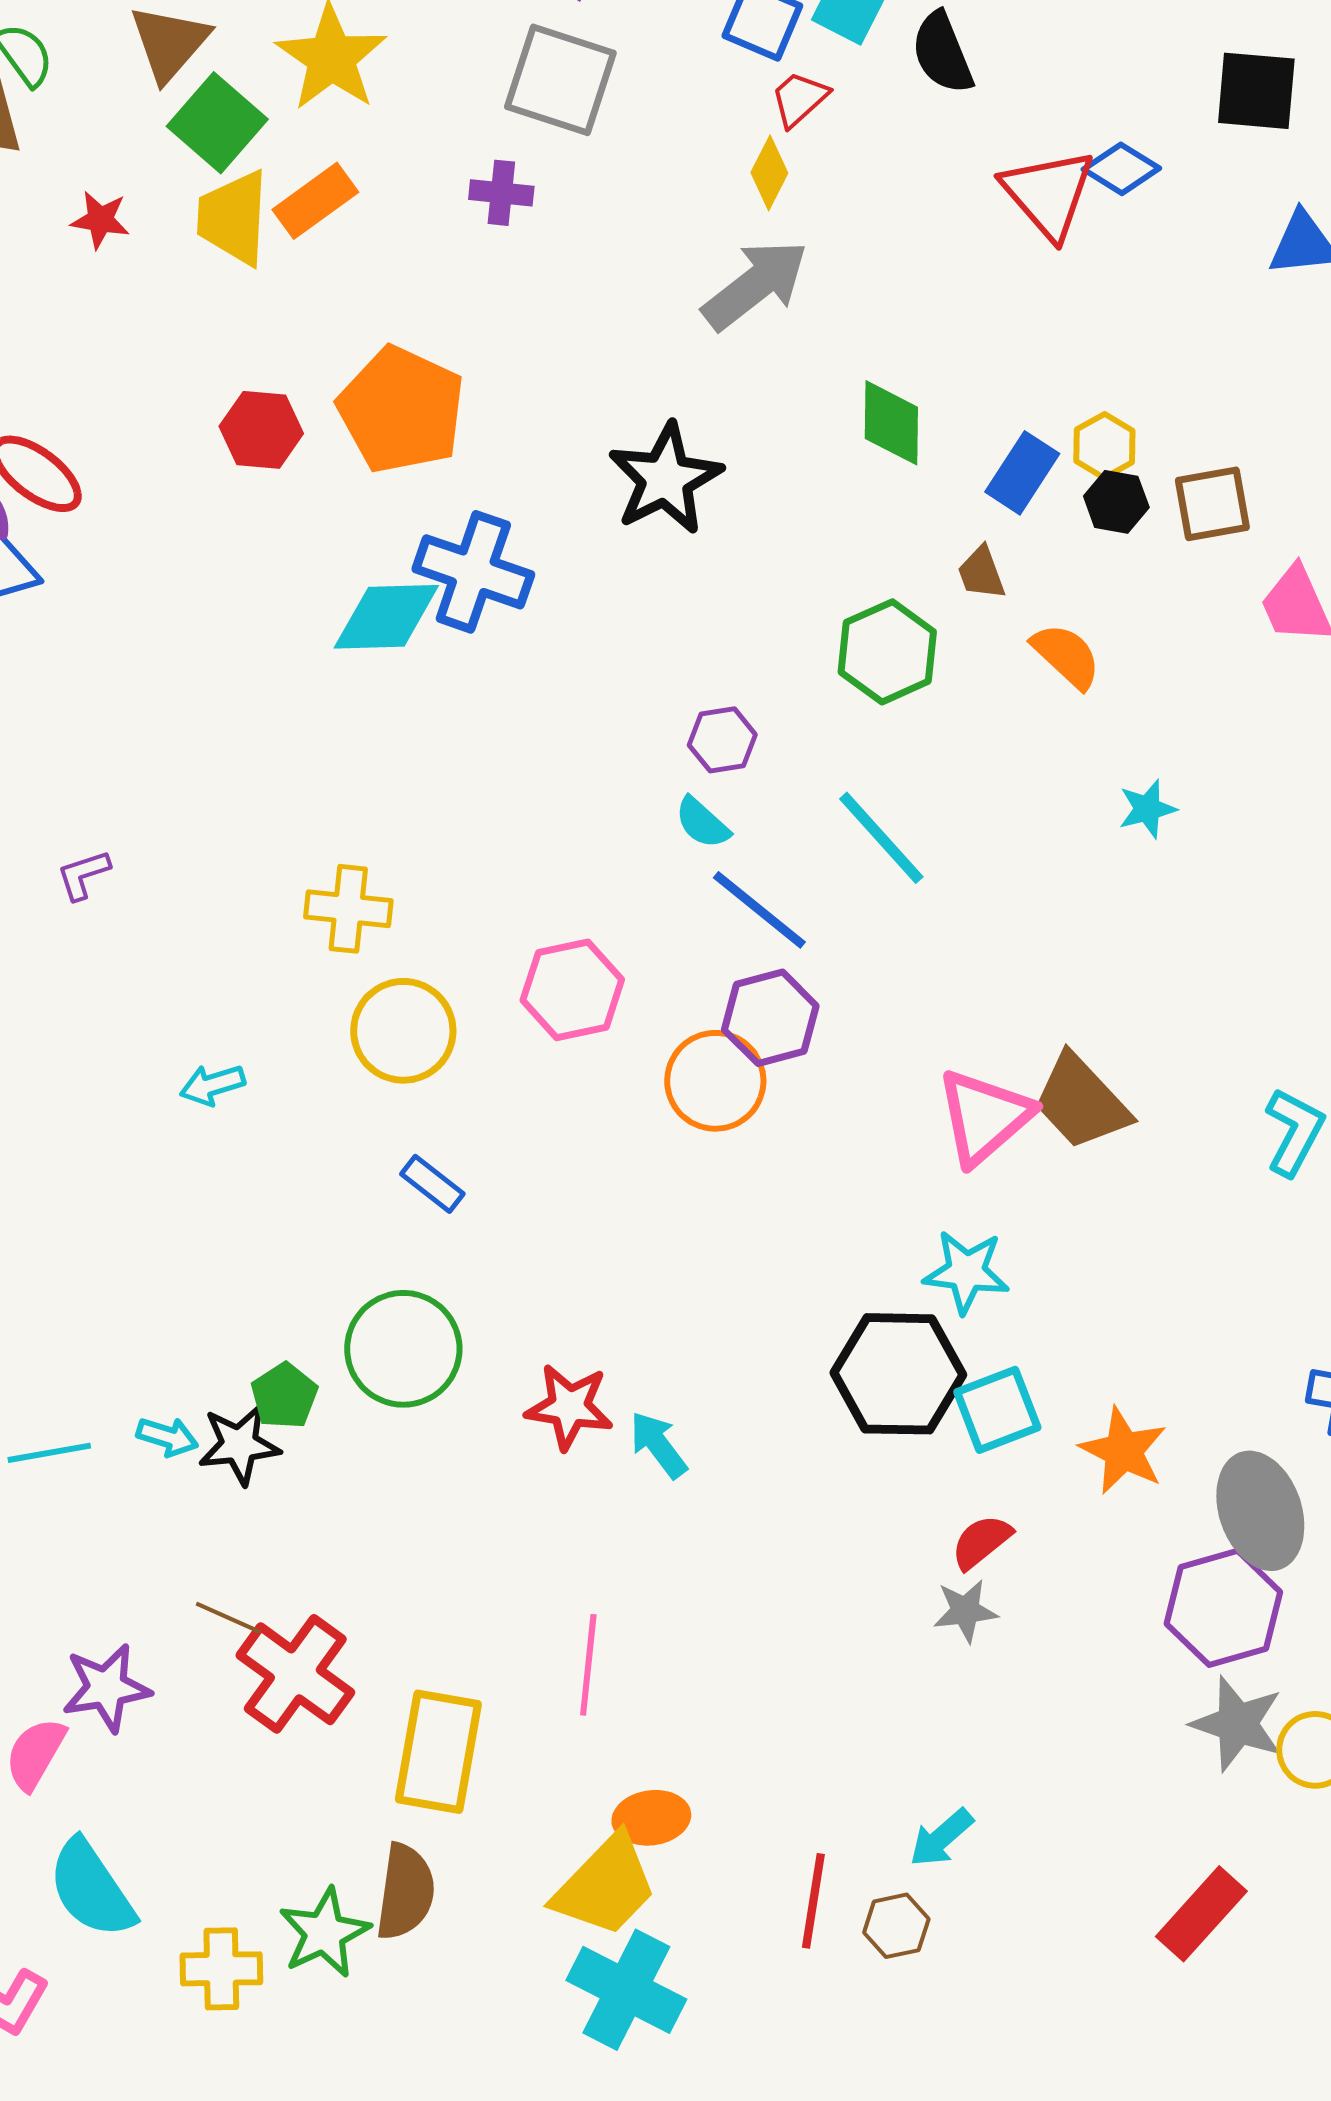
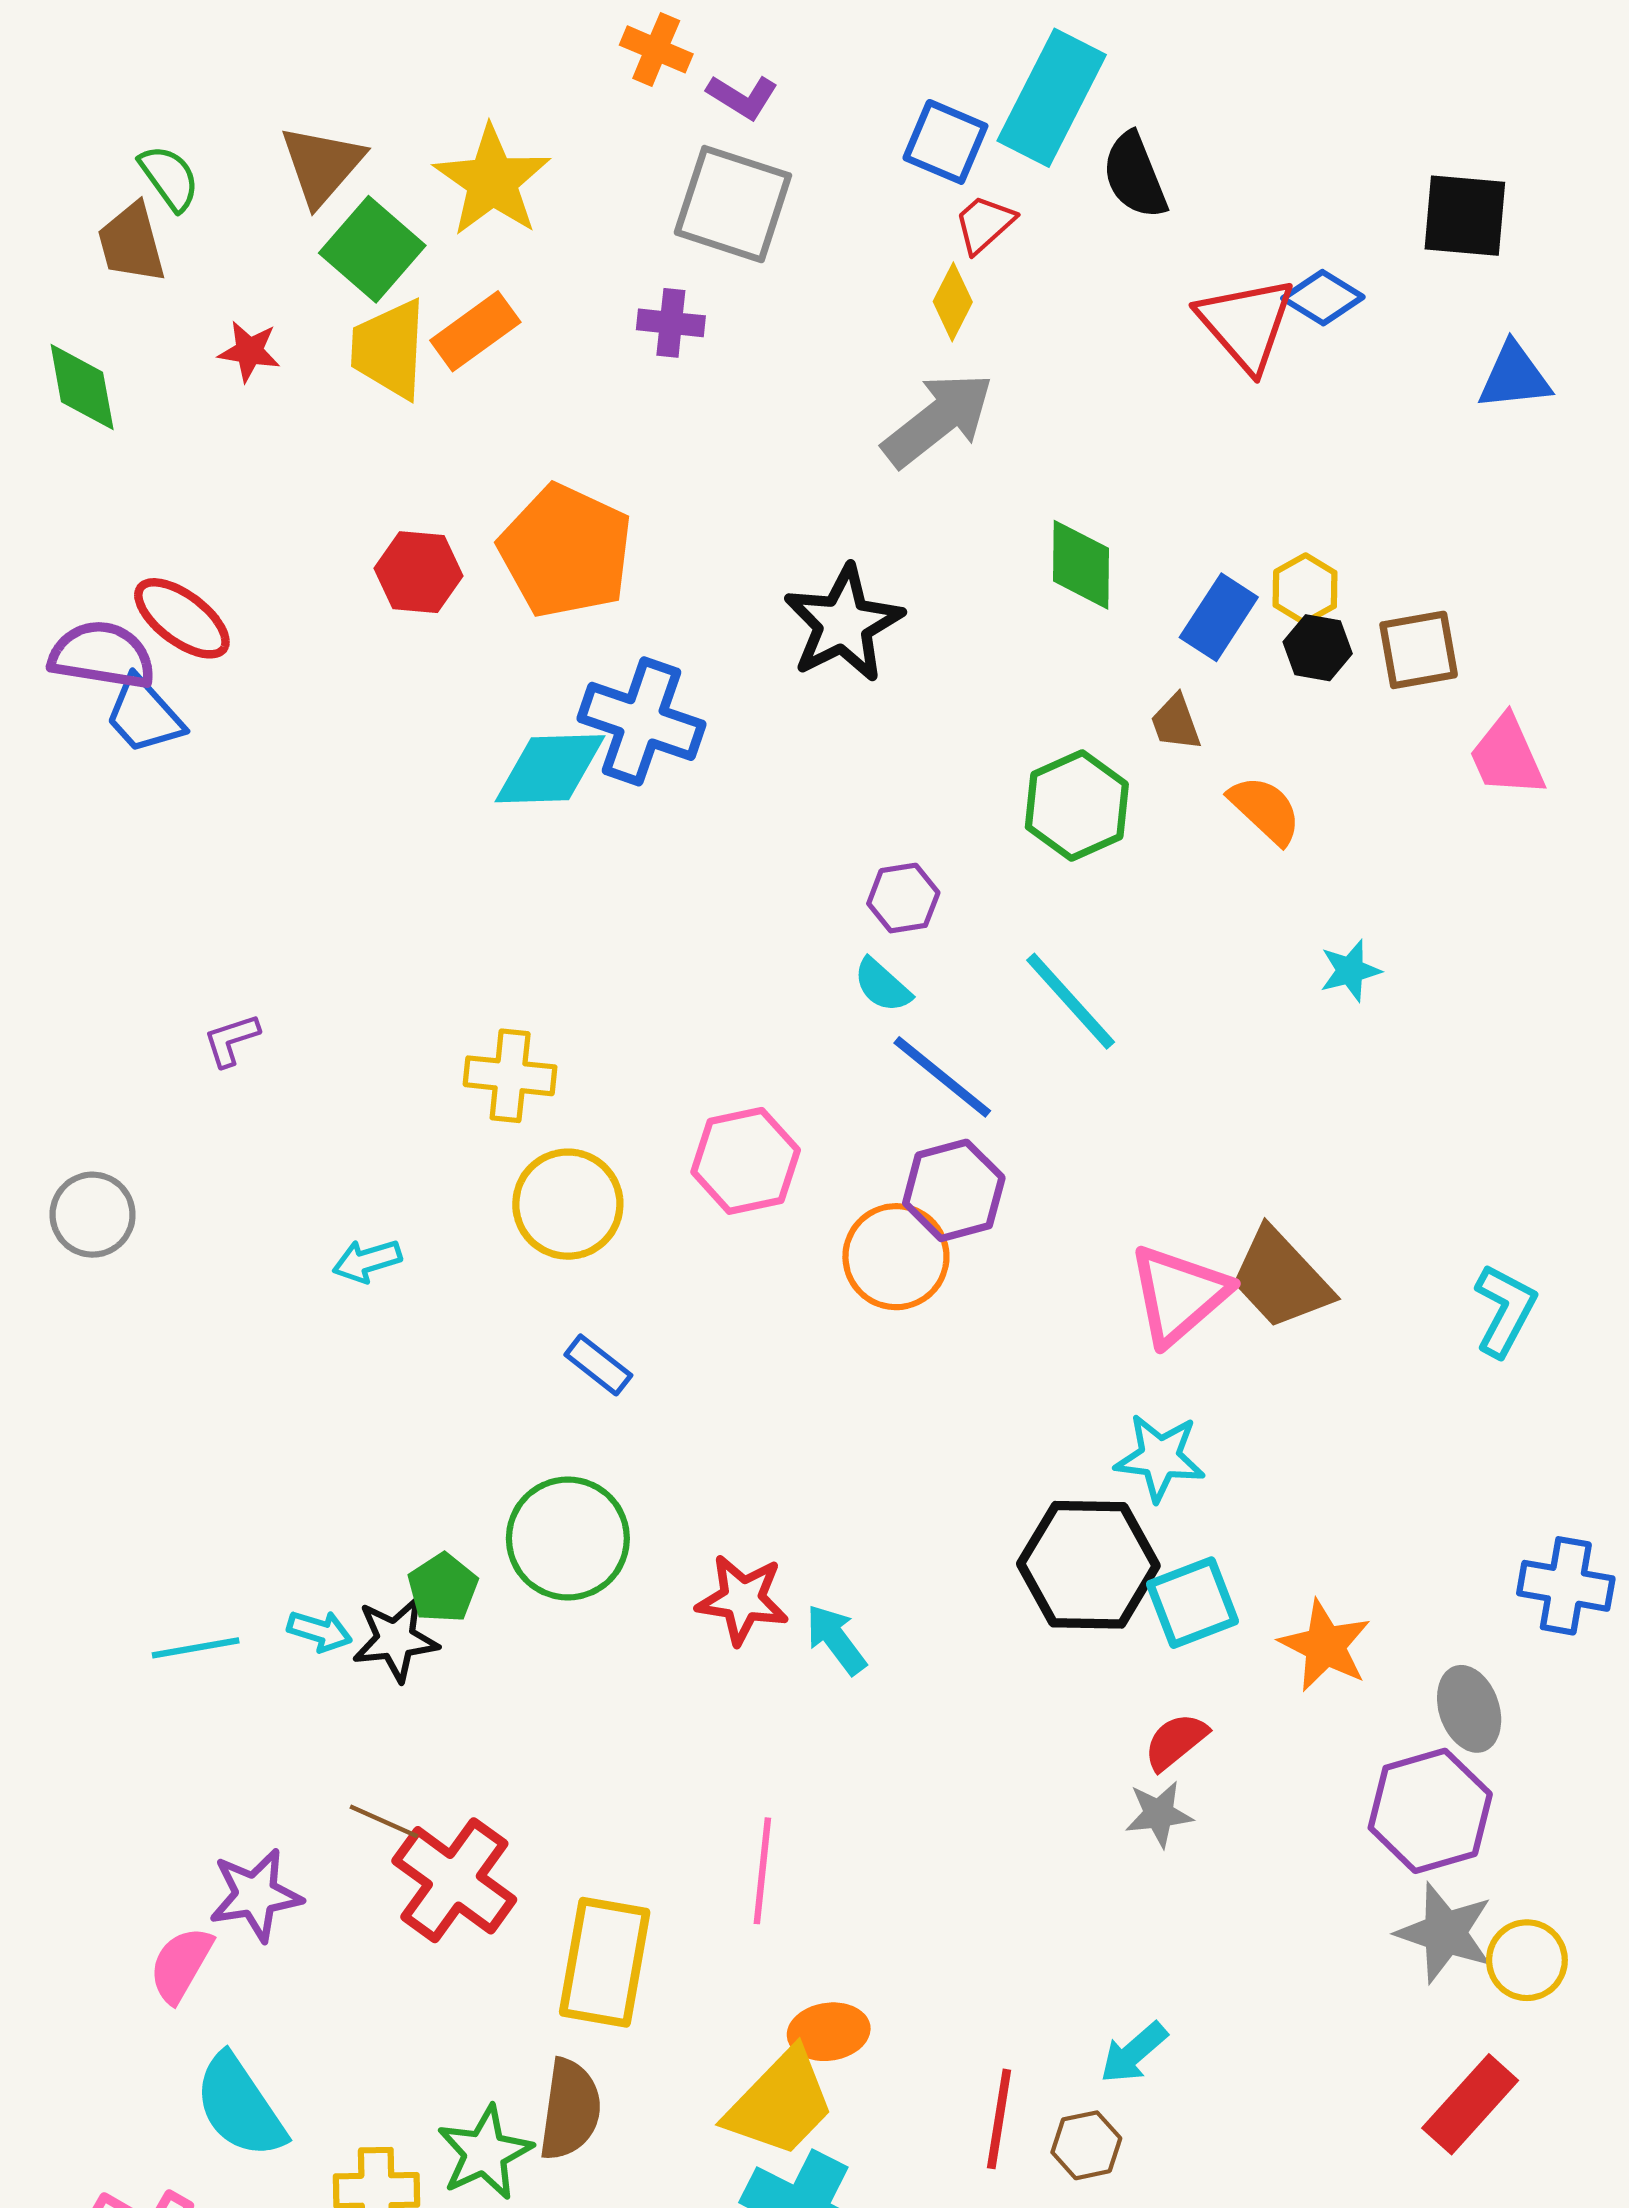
gray ellipse: (1260, 1511) -> (1469, 1709), size x0.7
red rectangle: (1201, 1914) -> (1470, 2104), moved

